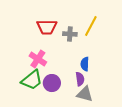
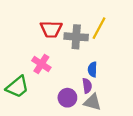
gray cross: (70, 34) -> (76, 37), size x1.5
green trapezoid: (32, 80) -> (17, 87), moved
purple circle: (52, 83) -> (67, 98), moved

